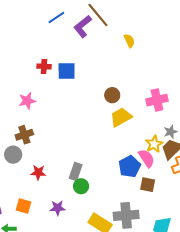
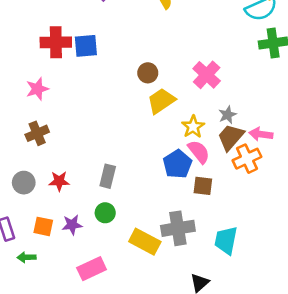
red cross: (44, 66) -> (56, 42), size x1.6
pink cross: (157, 100) -> (207, 75), turned -30
yellow star: (154, 144) -> (193, 127), moved
gray circle: (13, 155) -> (24, 183), moved
green circle: (81, 186) -> (105, 213), moved
purple star: (58, 208) -> (72, 225), moved

